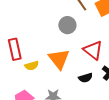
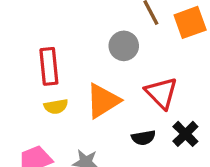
red rectangle: (15, 49) -> (49, 66), moved
orange triangle: (59, 59) -> (103, 101), turned 30

